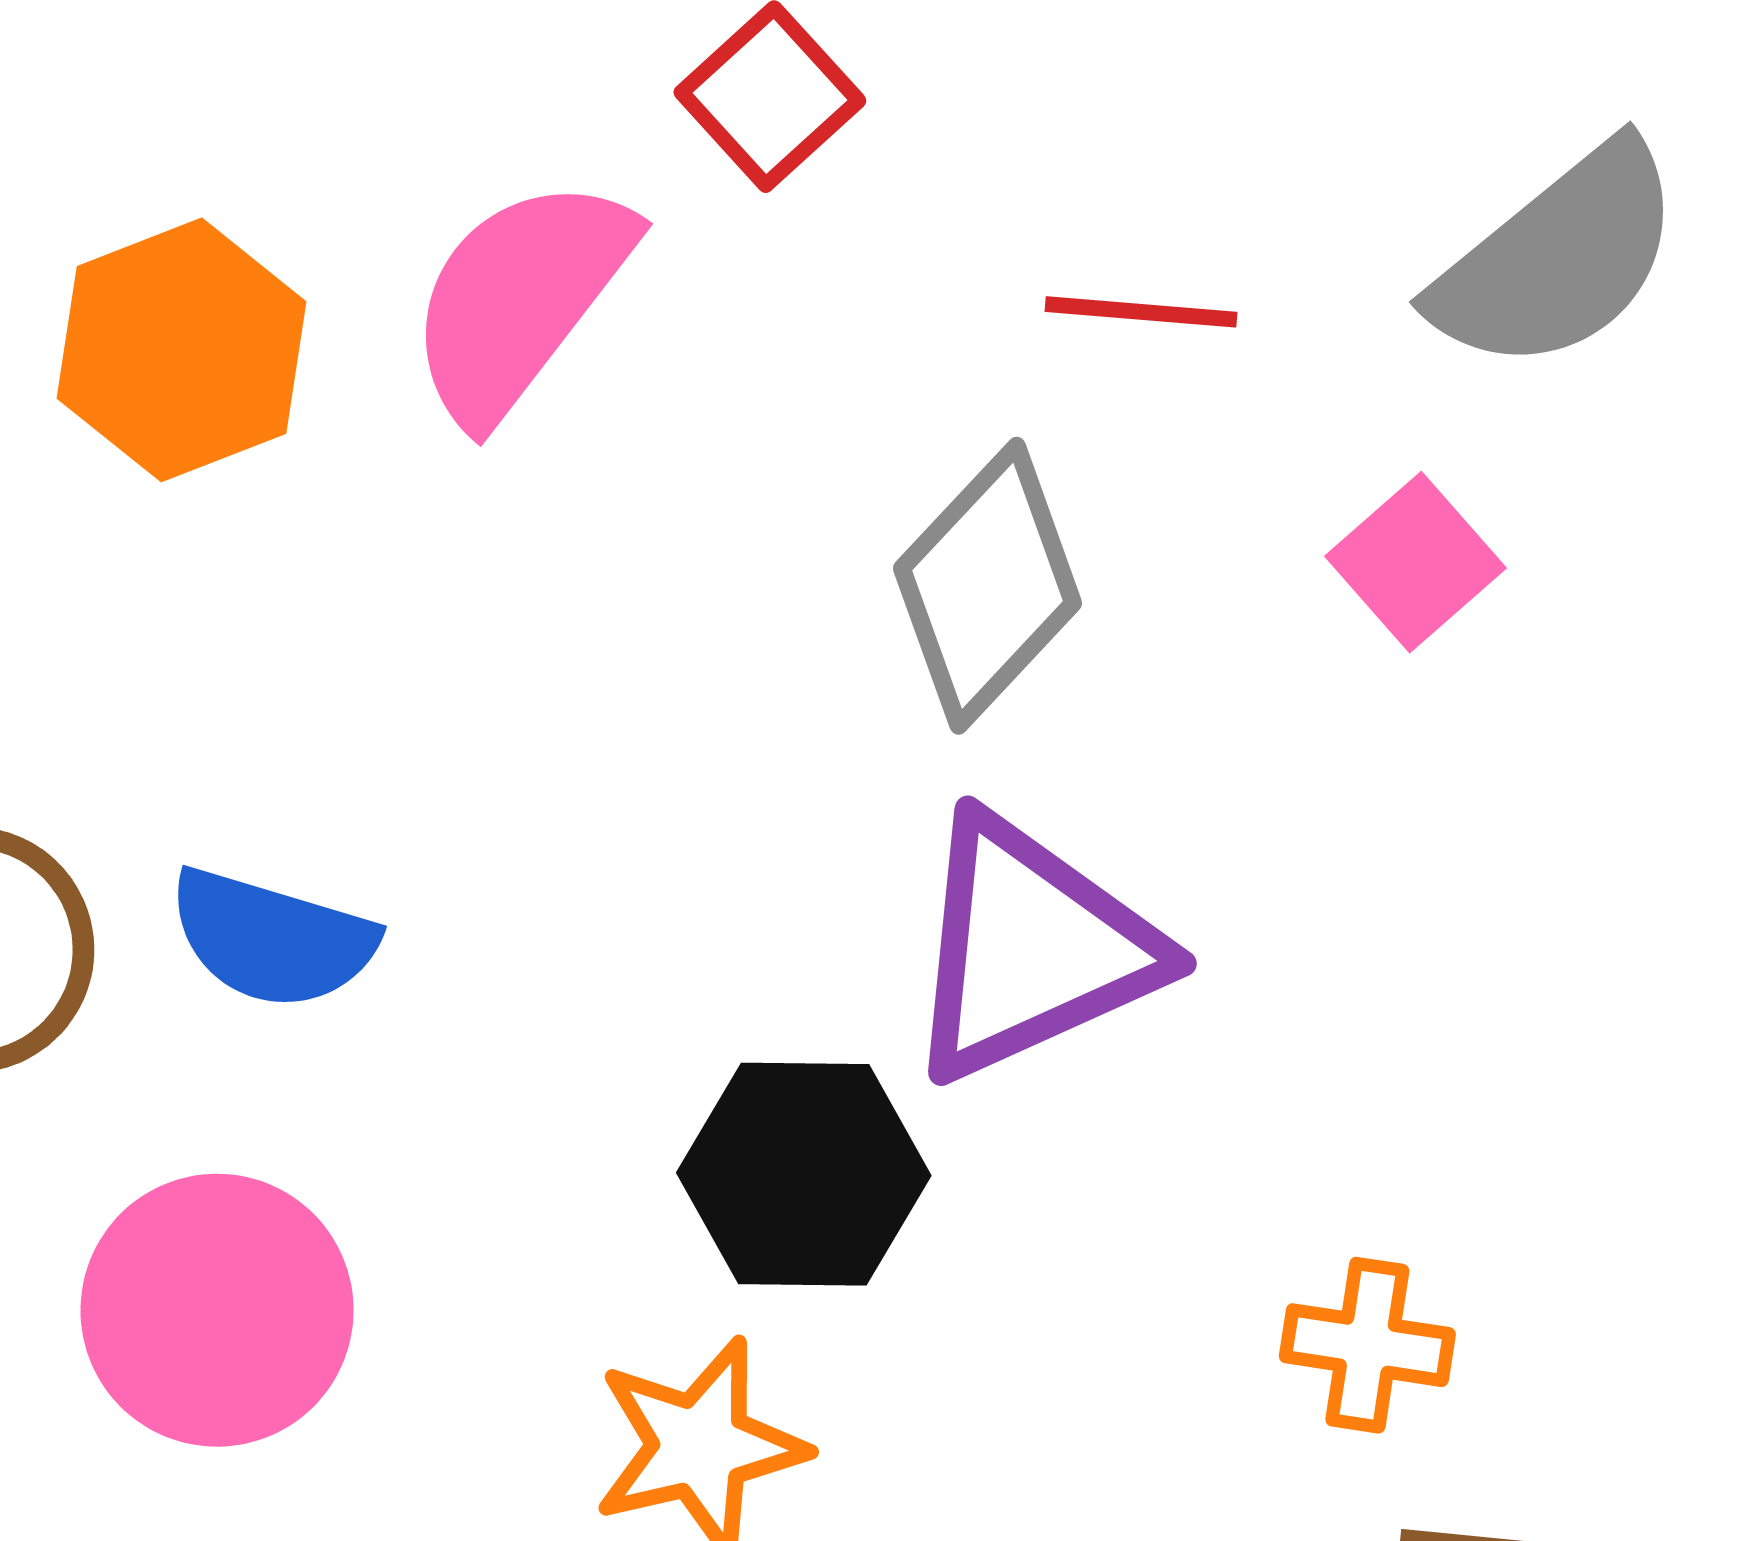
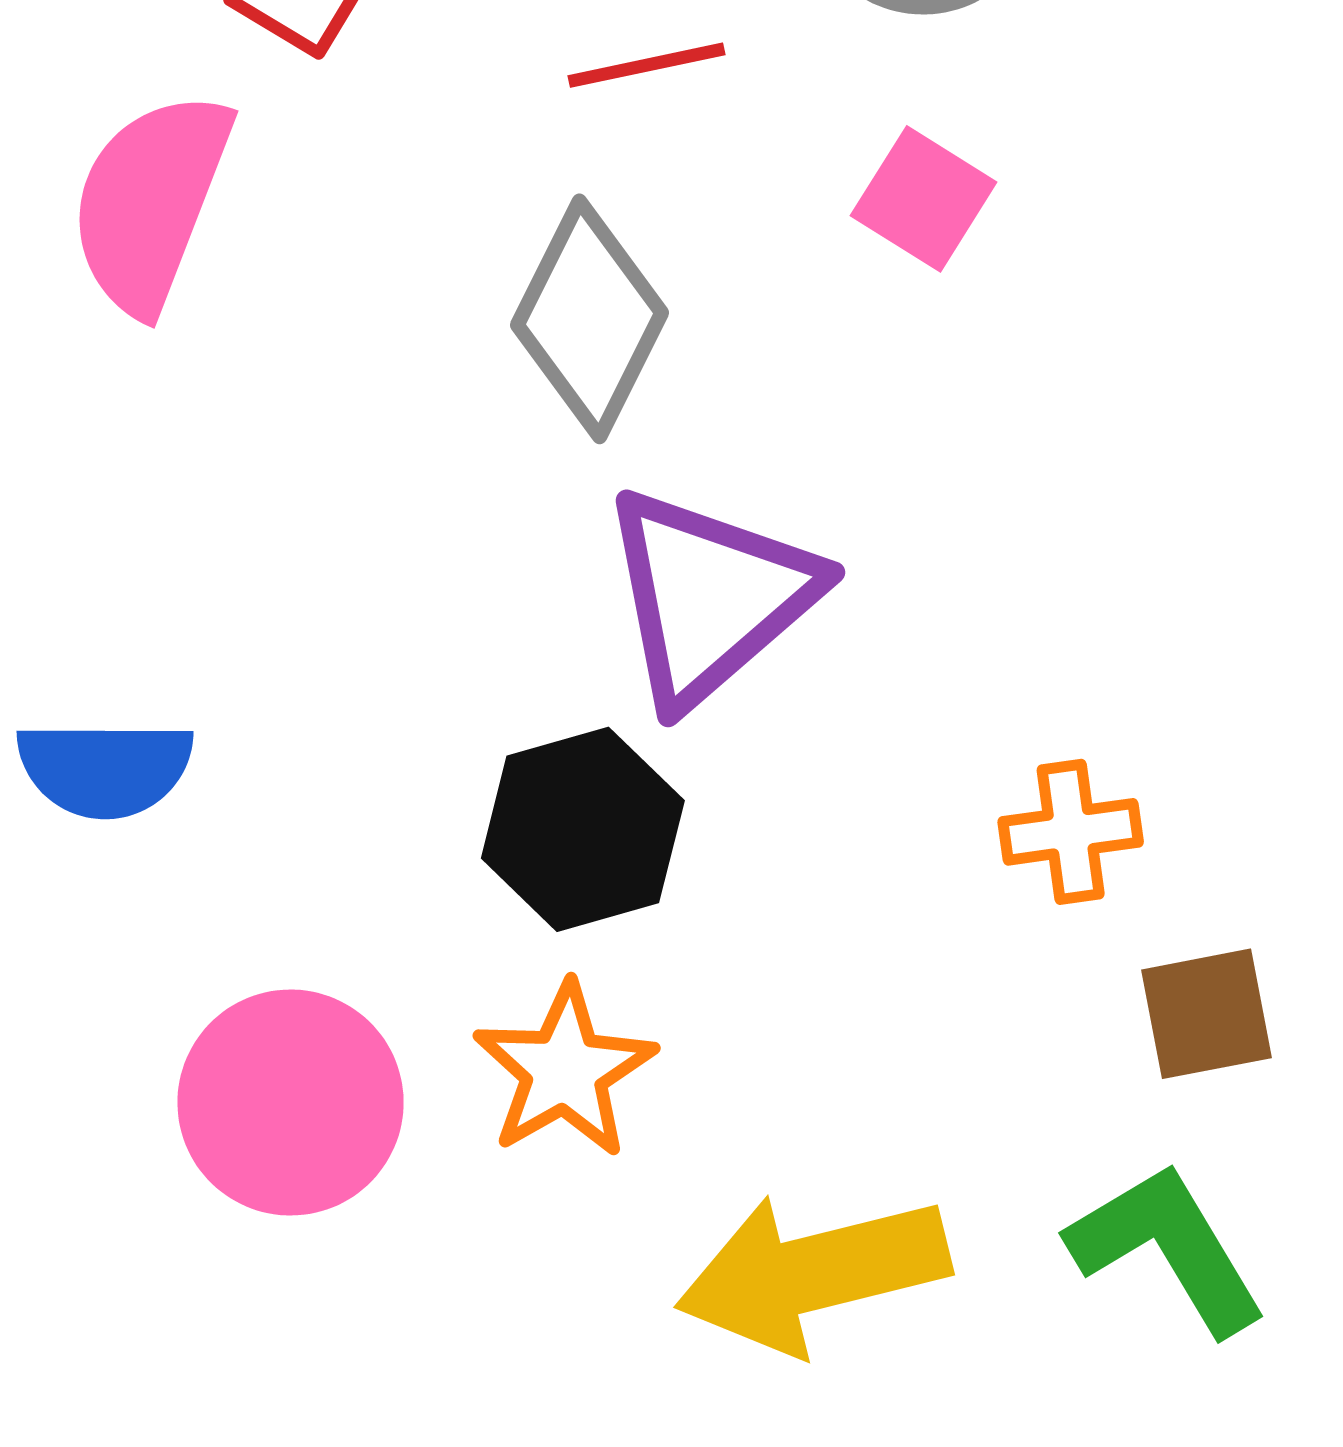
pink circle: (217, 1310) -> (291, 1103), moved

